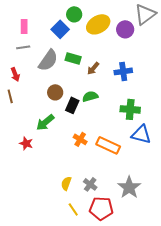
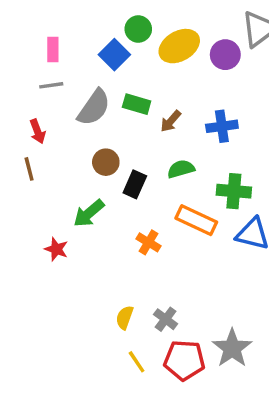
green semicircle: (90, 96) -> (181, 169), moved
orange rectangle: (108, 145) -> (196, 220), moved
gray star: (129, 187) -> (232, 348), moved

